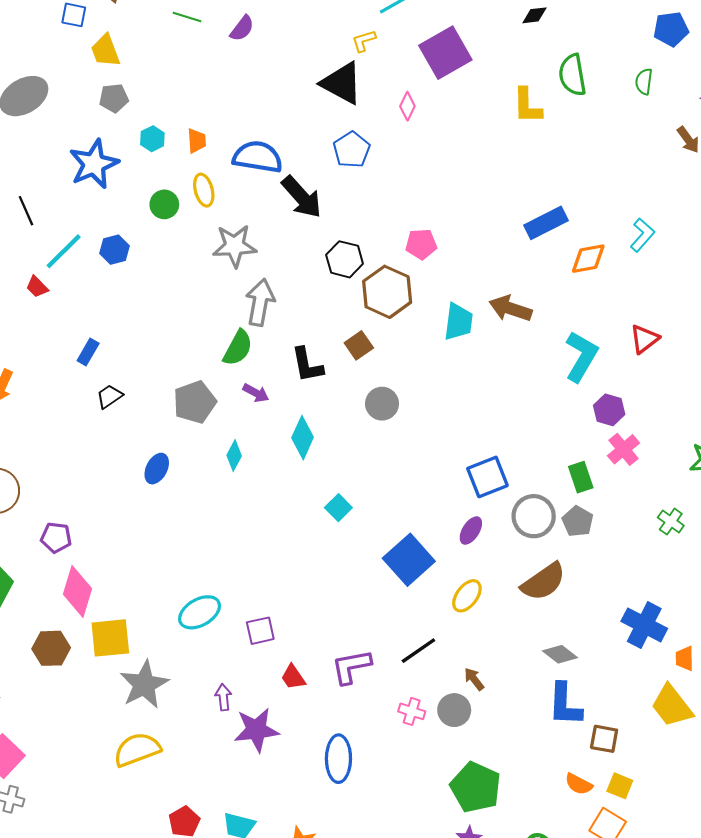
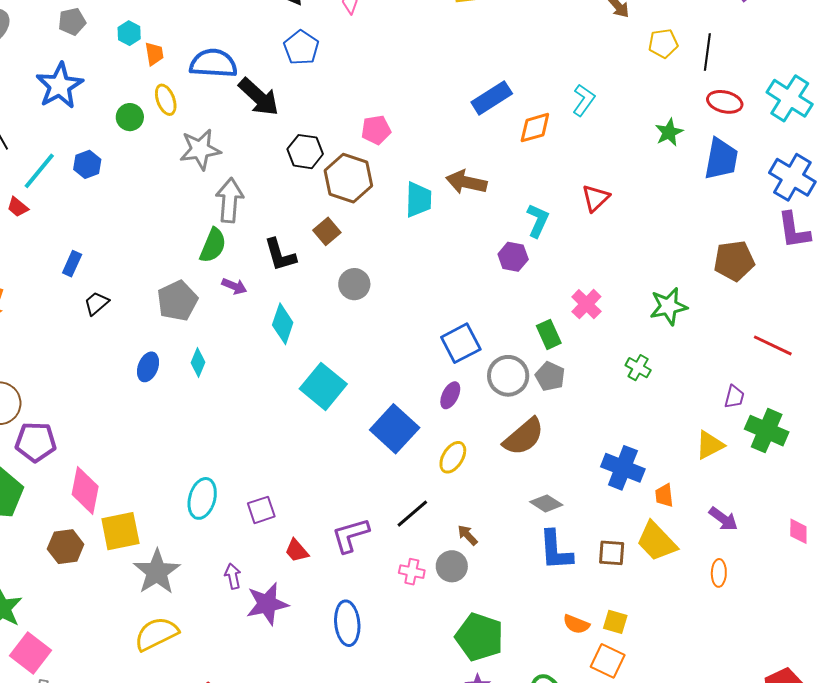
cyan hexagon: (152, 139) -> (129, 33), moved
cyan L-shape: (581, 356) -> (538, 221), size x0.7
purple hexagon: (609, 410) -> (513, 257), moved
cyan diamond: (234, 456) -> (198, 362), moved
cyan square: (338, 508) -> (323, 386), size x1.8
purple pentagon: (56, 538) -> (36, 442), moved, size x1.4
cyan ellipse: (200, 612) -> (202, 498), turned -39
brown square: (604, 739) -> (612, 553), moved

